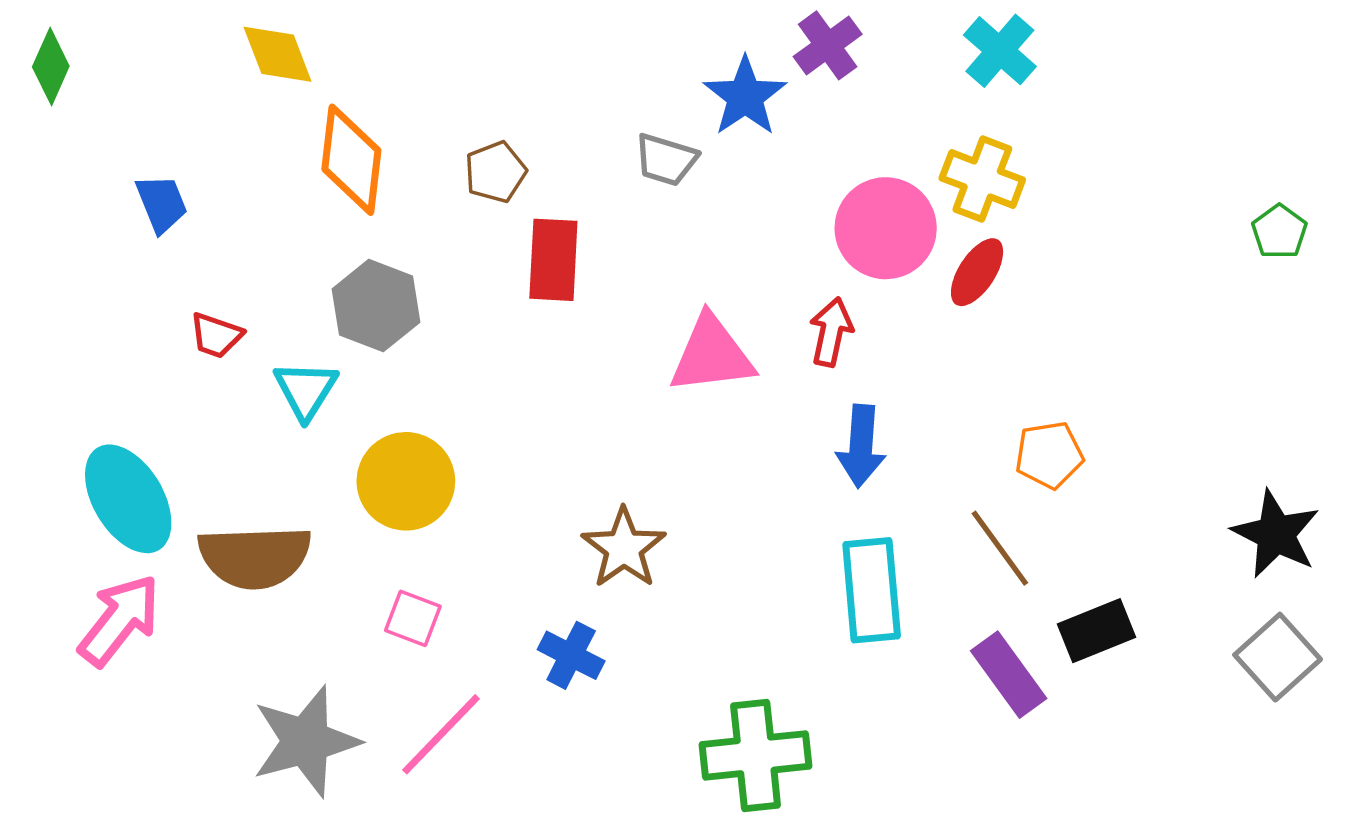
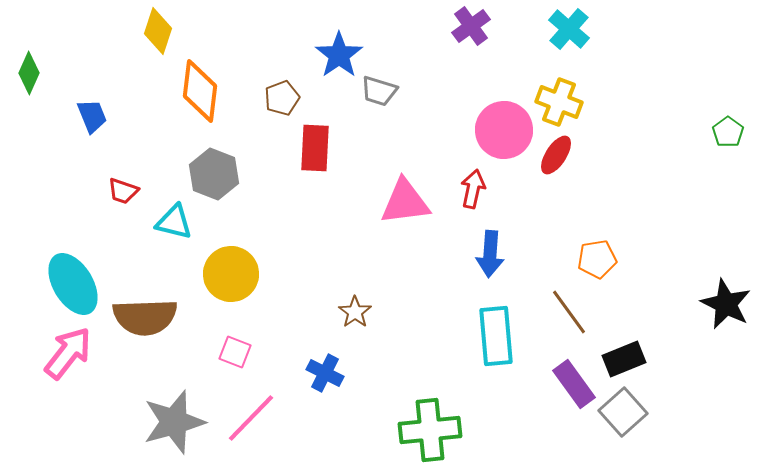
yellow diamond: (278, 54) -> (158, 31), turned 39
green diamond: (51, 67) -> (29, 73), moved
blue star: (745, 96) -> (339, 55), moved
cyan triangle: (306, 390) -> (174, 222), turned -48
brown star: (624, 548) -> (355, 312), size x0.7
gray square: (1278, 657) -> (623, 412), moved

